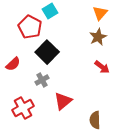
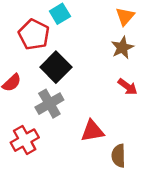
gray cross: (42, 80) -> (49, 104), size x1.5
red triangle: (63, 101) -> (92, 131), moved, turned 30

